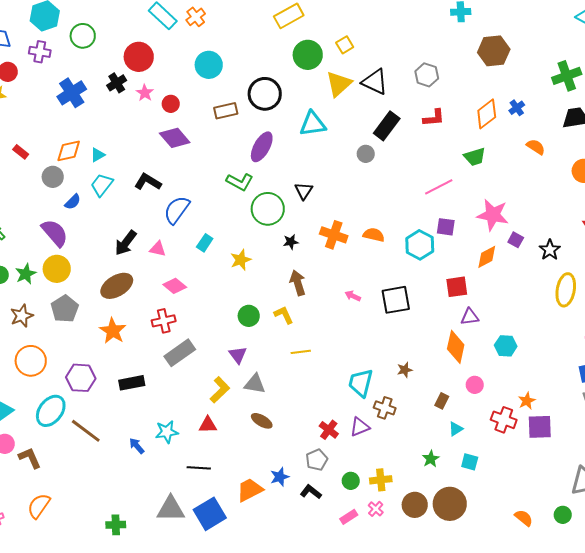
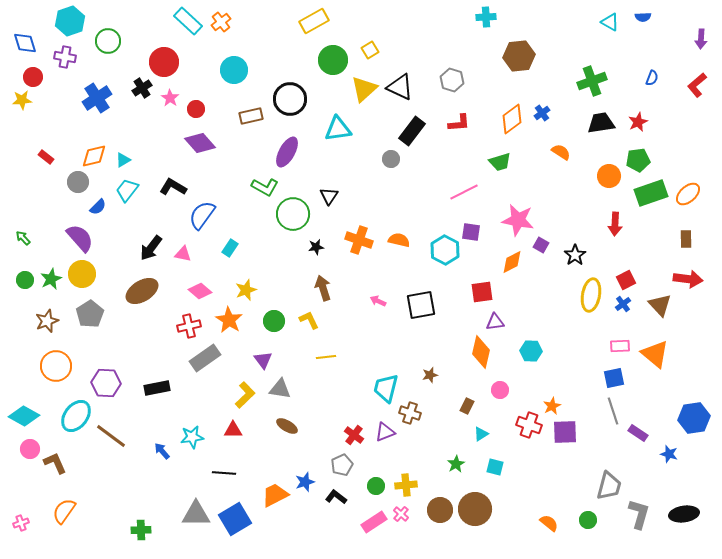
yellow star: (241, 260) -> (246, 290), moved
orange star: (113, 331) -> (229, 320), moved
pink rectangle: (349, 517) -> (374, 522), size x1.4

